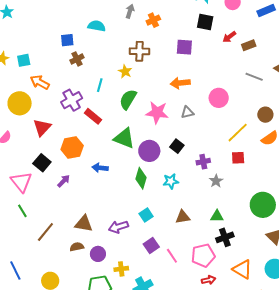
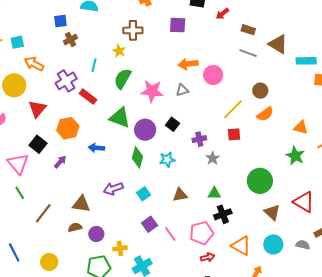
brown rectangle: (249, 45) -> (248, 30), moved, turned 40
orange arrow: (180, 83) -> (188, 64), moved
purple arrow: (118, 227) -> (113, 189), moved

